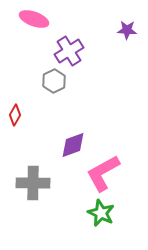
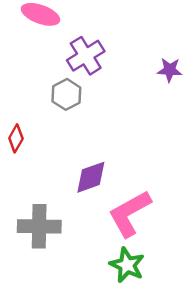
purple star: (127, 30) -> (170, 70), moved

